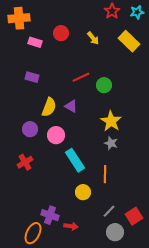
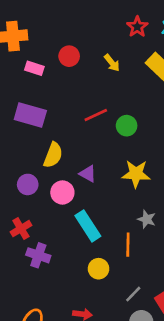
purple rectangle: (32, 77) -> (30, 115), size x1.6
purple triangle: (71, 106) -> (88, 174), moved
yellow star: (111, 121) -> (136, 174), turned -30
gray star: (111, 143) -> (147, 219), moved
purple cross: (50, 215) -> (38, 255), moved

